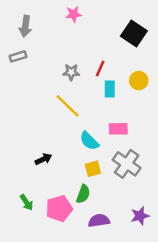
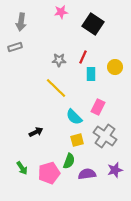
black square: (134, 33) -> (93, 24), moved
pink rectangle: (118, 129) -> (98, 107), turned -63
purple star: (140, 216) -> (115, 170), moved
purple semicircle: (99, 221) -> (87, 174), moved

